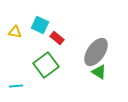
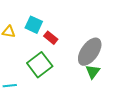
green triangle: (99, 72) -> (93, 72), turned 35

